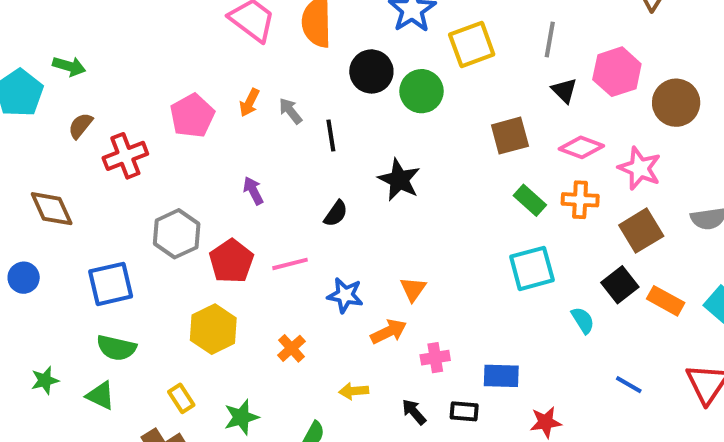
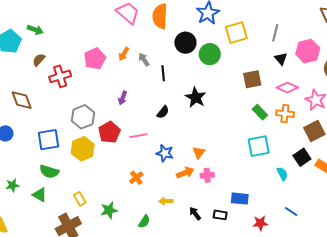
purple arrow: (253, 191) -> (123, 98), turned -136
yellow hexagon: (213, 329) -> (83, 149), moved
pink cross: (435, 358) -> (207, 175), moved
blue line: (629, 385) -> (291, 211), moved

